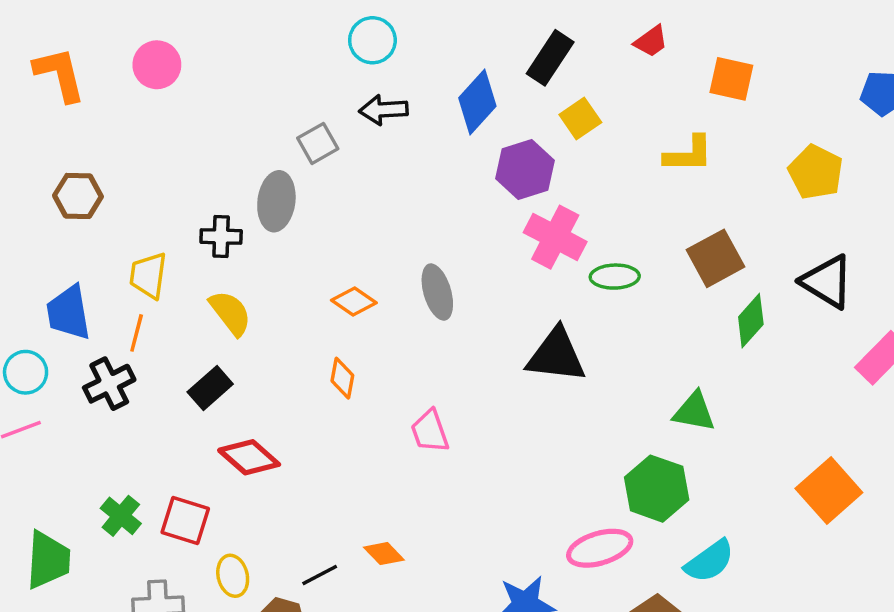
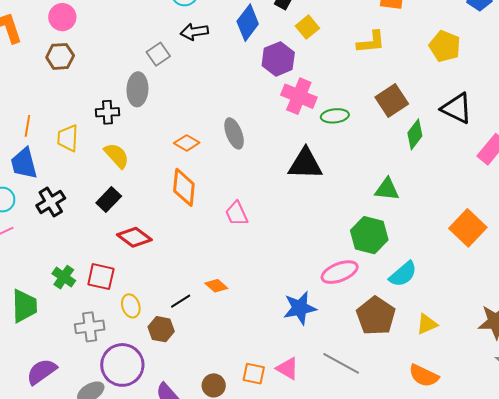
brown hexagon: (78, 196) -> (60, 56), moved
orange line: (137, 333) -> (27, 126), moved
orange diamond: (342, 378) -> (184, 187), size x1.6

